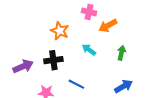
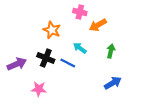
black cross: (53, 60) -> (46, 58), turned 30
blue line: (76, 84) -> (68, 63), moved

